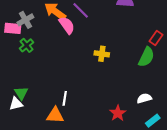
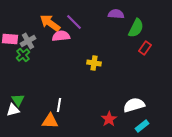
gray cross: (25, 20) -> (28, 41), moved
pink semicircle: (67, 25) -> (61, 36), turned -60
green semicircle: (146, 57) -> (136, 28), moved
white semicircle: (144, 98) -> (134, 105), size x1.5

